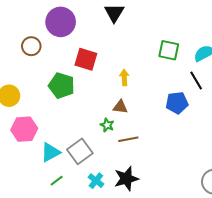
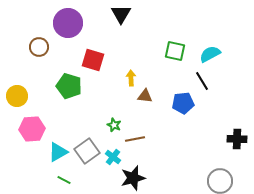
brown triangle: (120, 107) -> (145, 96), moved
green line: (57, 181) -> (64, 180), turned 64
cyan cross: (96, 181) -> (113, 157), moved

